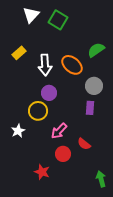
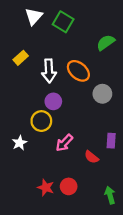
green semicircle: (96, 50) -> (106, 43), moved
purple rectangle: (90, 108) -> (111, 141), moved
red circle: (63, 154) -> (69, 186), moved

